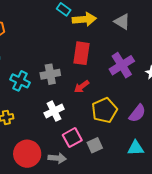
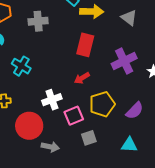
gray cross: (50, 74) -> (38, 21), moved
pink square: (72, 138) -> (74, 116), moved
red circle: (27, 154) -> (29, 126), moved

